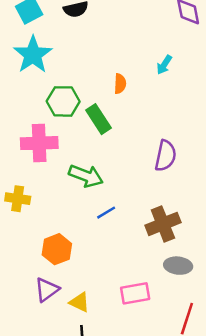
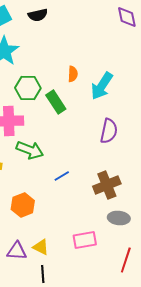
cyan arrow: (164, 65) -> (102, 86), moved, size x1.8
green arrow: (86, 176) -> (30, 150), moved
purple triangle: (47, 290) -> (17, 251), moved, turned 40

